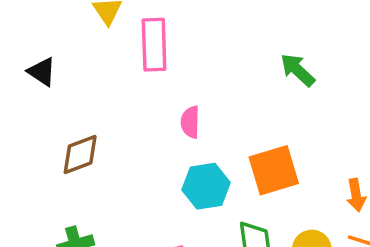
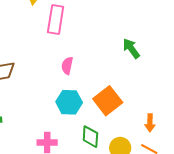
orange square: (274, 170) -> (108, 101), turned -32

